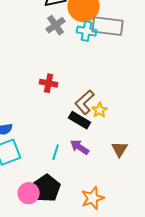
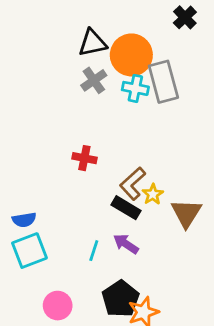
gray rectangle: (108, 26) -> (163, 82), turned 68
brown triangle: (120, 149) -> (186, 213), moved, size x1.4
black pentagon: (47, 188) -> (121, 299), moved

